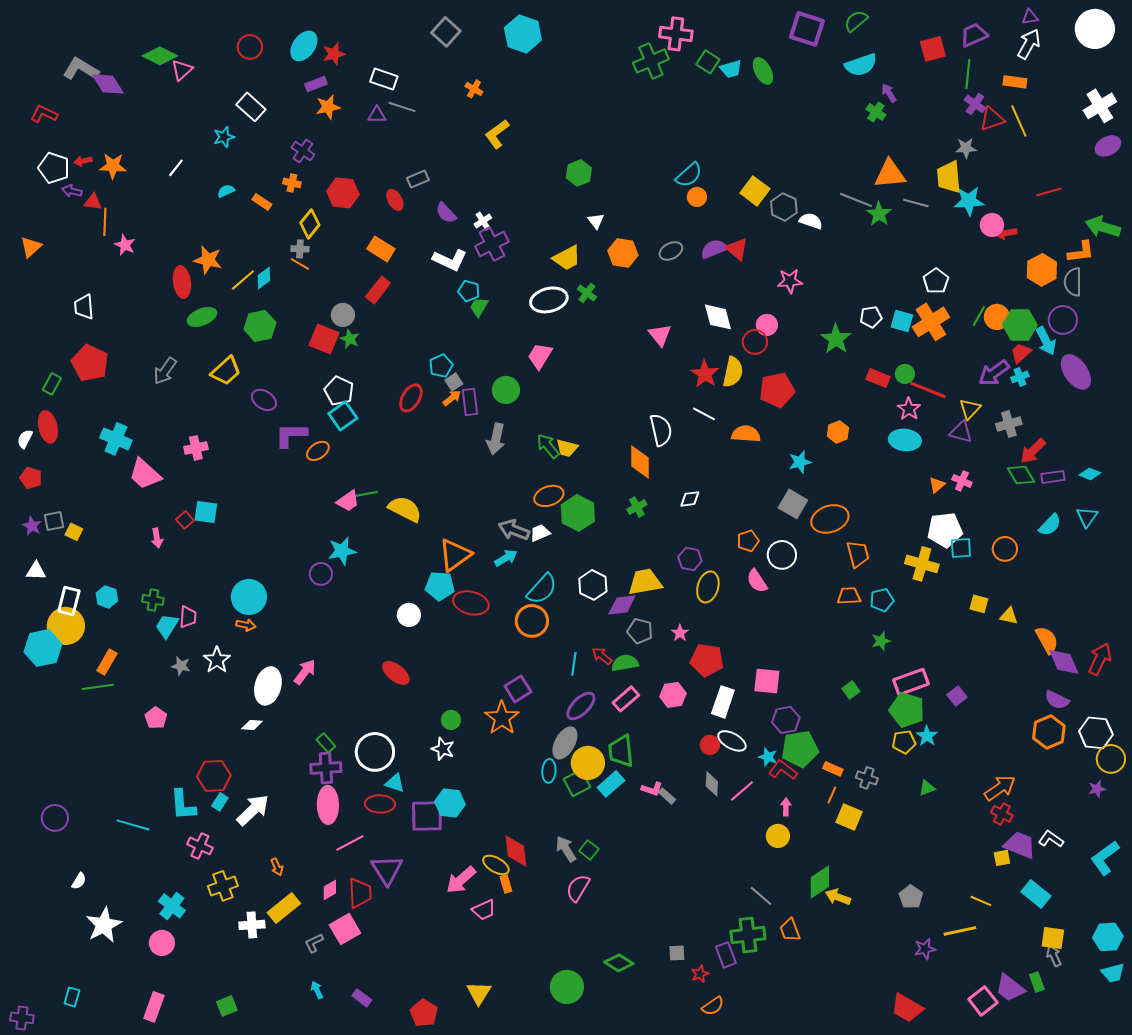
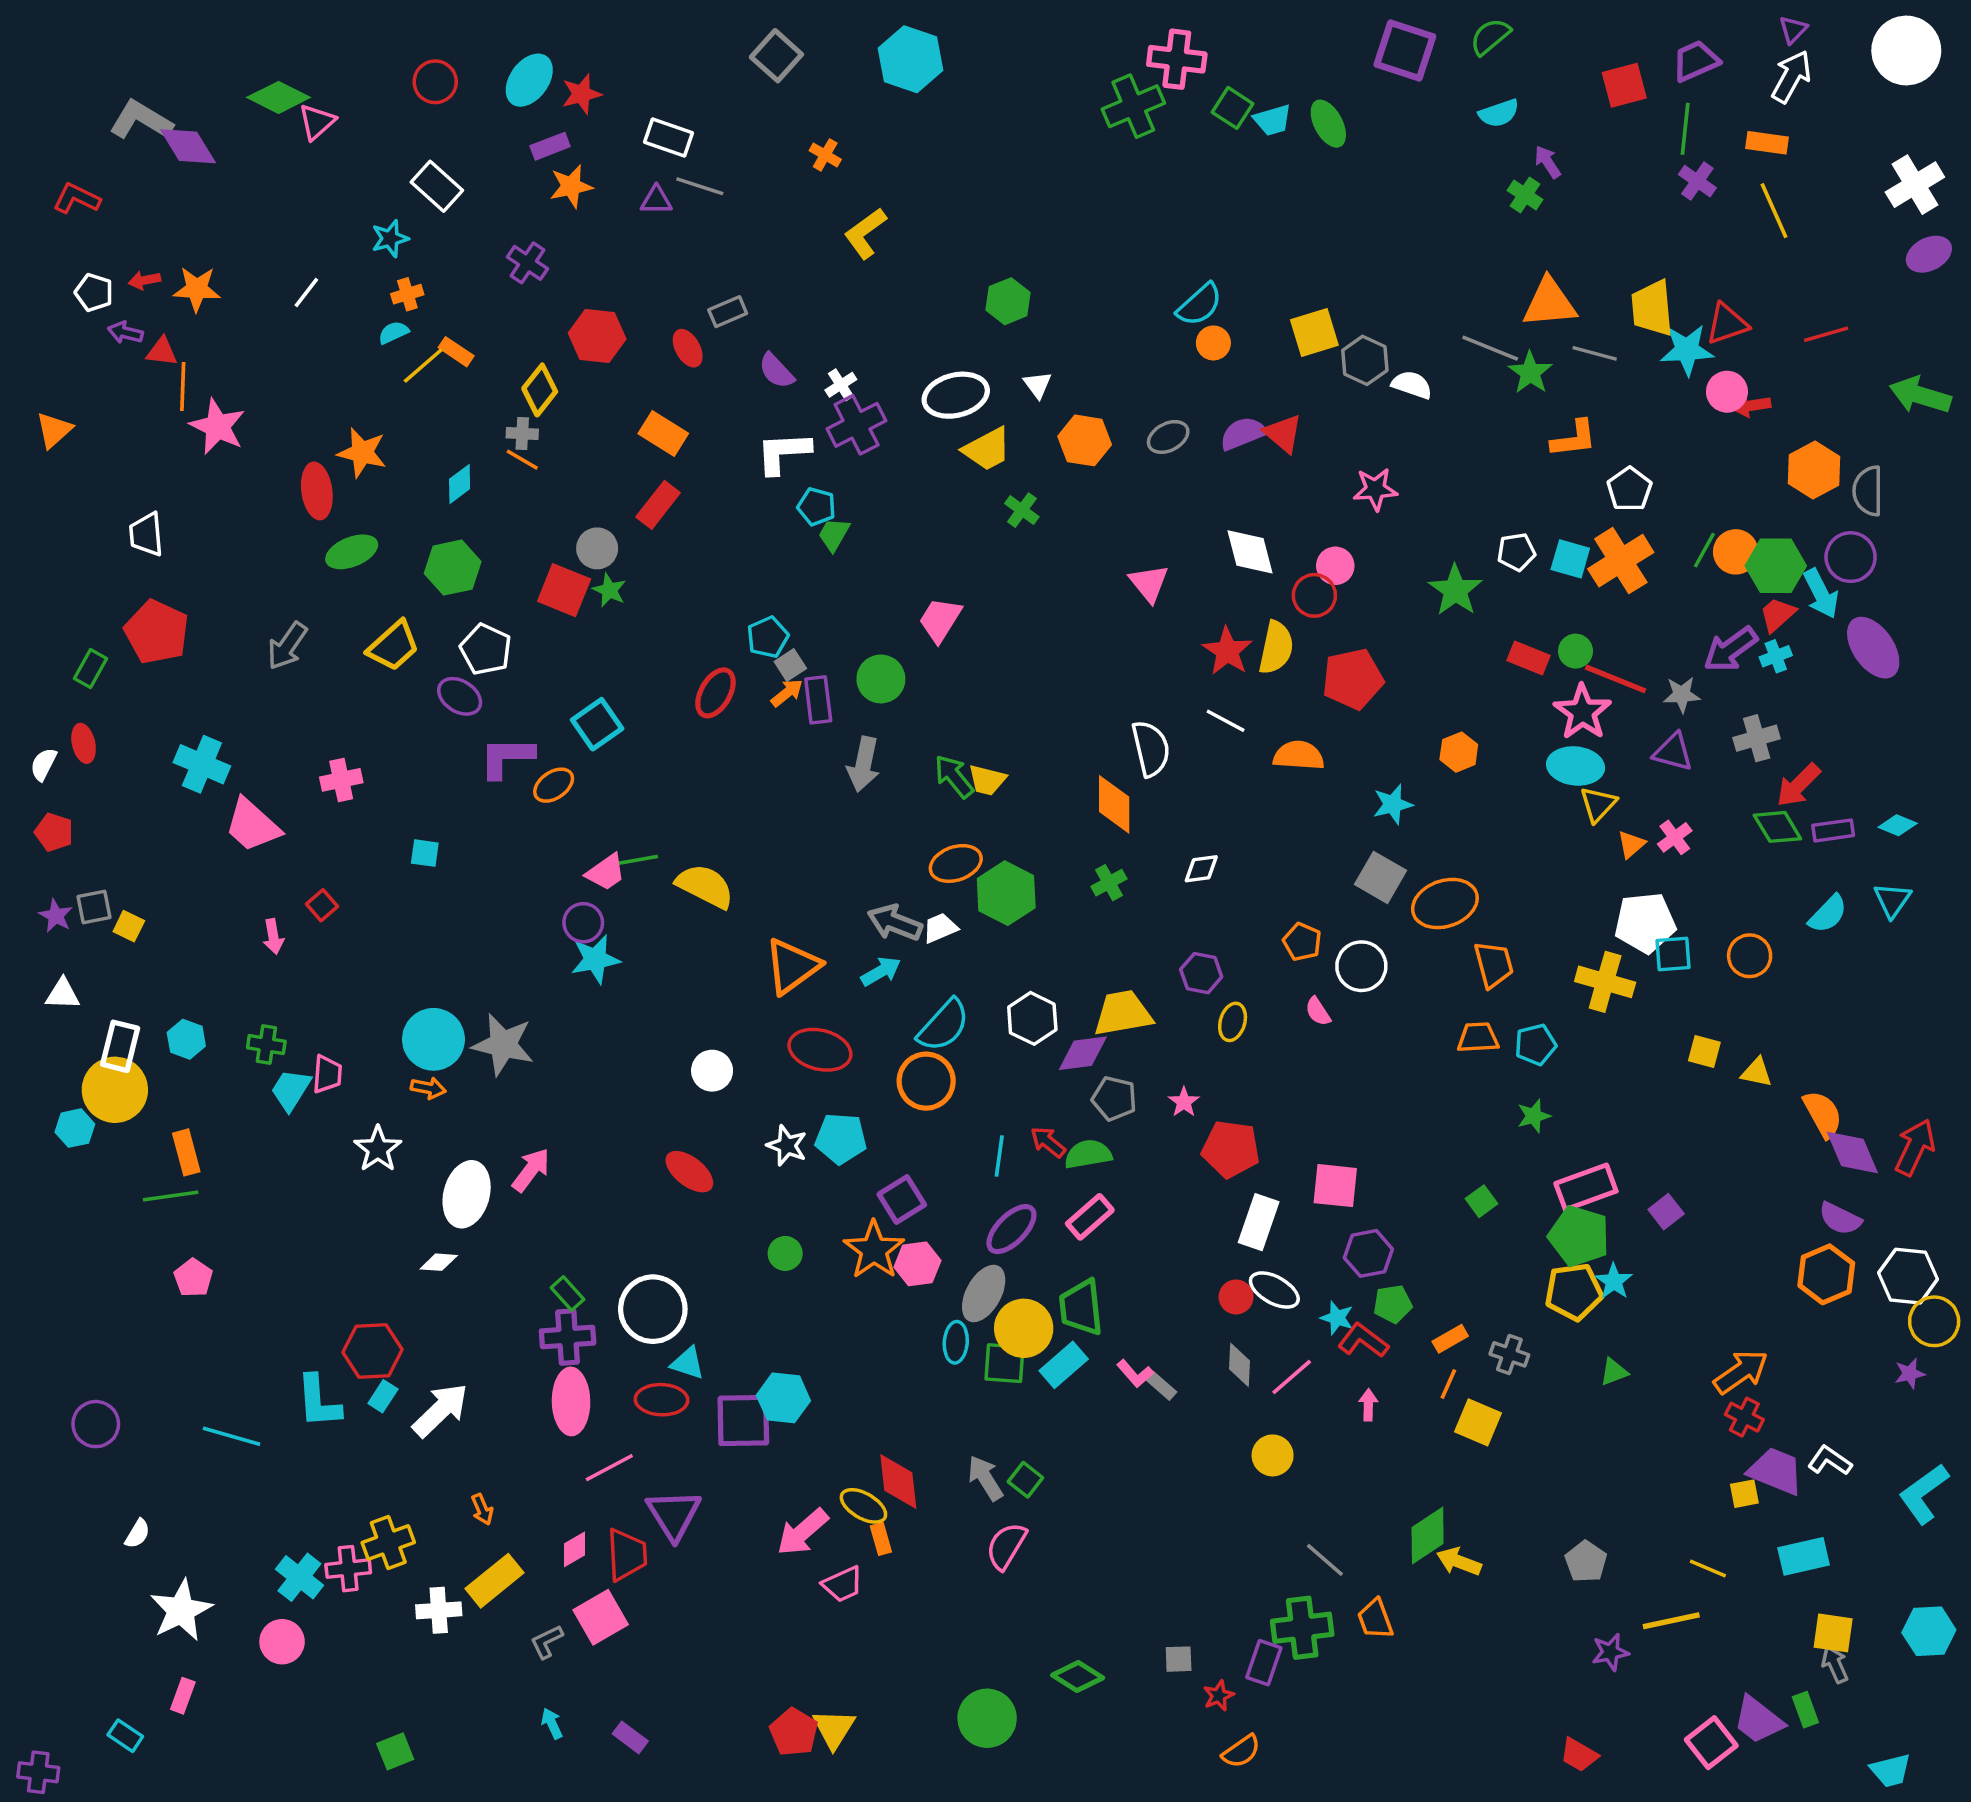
purple triangle: (1030, 17) -> (1793, 30), turned -36
cyan semicircle: (861, 65) -> (1499, 113), size x0.7
red triangle: (992, 119) -> (1727, 324), moved
gray star: (966, 148) -> (1682, 695), moved
white pentagon: (54, 168) -> (94, 292), size x0.7
orange cross: (292, 183) -> (407, 294), moved, turned -30
yellow square: (755, 191) -> (1314, 333), turned 36
pink star: (125, 245) -> (218, 427), size x1.5
orange L-shape: (1081, 252) -> (1574, 439), moved
white L-shape: (450, 260) -> (783, 453), turned 152
yellow line: (243, 280) -> (423, 366), moved
white ellipse: (549, 300) -> (956, 395), moved
white pentagon: (339, 391) -> (486, 649), moved
pink star: (909, 409) -> (1582, 712), size x1.4
yellow triangle: (970, 409) -> (1598, 804), moved
red ellipse: (48, 427) -> (84, 743), size x0.7
pink cross: (962, 481) -> (1675, 837), turned 30
cyan square: (206, 512) -> (425, 853), moved, size x0.7
orange pentagon: (748, 541) -> (1302, 942), turned -30
purple circle: (321, 574) -> (583, 923), moved
pink semicircle: (757, 581) -> (1318, 1011), size x0.7
cyan pentagon: (440, 586) -> (841, 1139), moved
yellow ellipse: (708, 587) -> (1233, 1022), size x0.7
cyan hexagon: (43, 648) -> (75, 1128), size x0.6
orange rectangle: (107, 662) -> (186, 1152), turned -45
gray star: (181, 666) -> (503, 1045), moved, size x1.8
pink hexagon: (673, 695) -> (917, 1264), moved
pink pentagon: (156, 718) -> (193, 1278), moved
yellow pentagon: (904, 742) -> (1574, 1292), size x1.4
white star: (443, 749) -> (787, 1146), moved
green pentagon: (800, 749) -> (1393, 1304), size x0.6
orange rectangle: (833, 769) -> (1450, 1339), turned -54
green square: (577, 783) -> (1004, 1363), turned 32
pink L-shape: (652, 789) -> (1135, 1374), turned 30
yellow circle: (778, 836) -> (1273, 1455), moved
pink cross: (200, 846) -> (348, 1569), moved, turned -30
cyan rectangle: (1036, 894) -> (1804, 1556), turned -52
purple rectangle: (726, 955) -> (1264, 1663), turned 40
cyan trapezoid: (1113, 973) -> (1891, 1770), moved
cyan rectangle: (72, 997) -> (125, 1736), turned -72
pink rectangle: (154, 1007) -> (183, 1696), moved, size x0.7
red trapezoid: (907, 1008) -> (1579, 1755), size x0.7
red pentagon: (424, 1013) -> (794, 1732), moved

